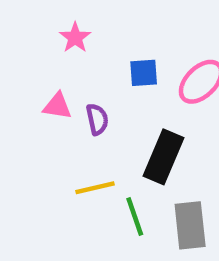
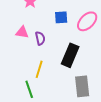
yellow line: (95, 188) -> (39, 69), turned -60
green line: (135, 217) -> (29, 89), moved

